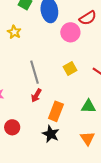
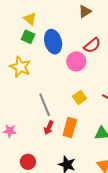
yellow star: (14, 32) -> (20, 67), size x1.5
orange rectangle: (56, 111) -> (70, 128), moved

